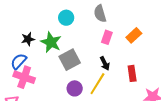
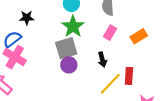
green star: (51, 42) -> (73, 26), moved
yellow line: (97, 84) -> (110, 84), moved
purple circle: (75, 88) -> (69, 65), moved

